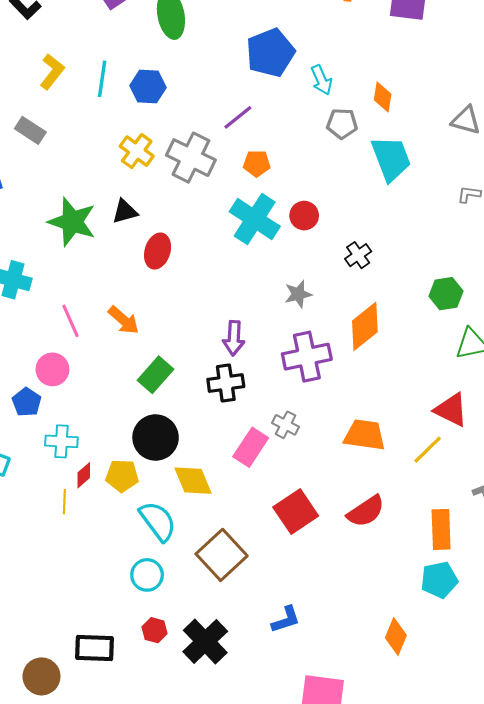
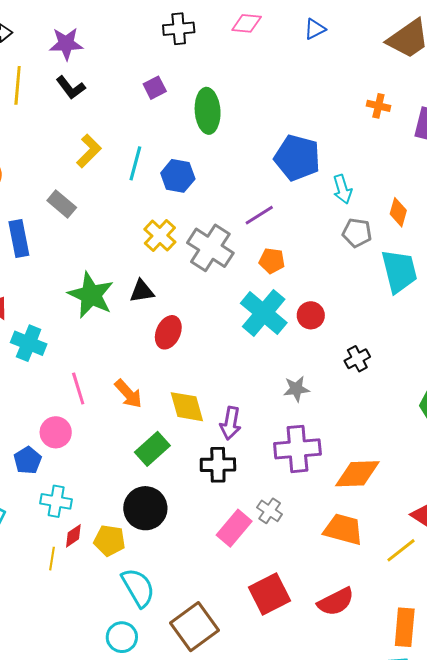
blue pentagon: (270, 53) -> (297, 158), turned 30
orange diamond: (365, 326) -> (357, 474), moved, turned 30
yellow diamond: (193, 481) -> (187, 407), moved

